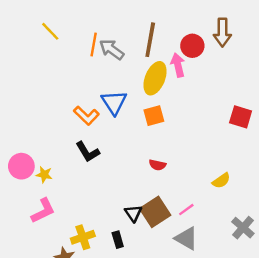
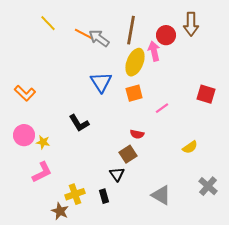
orange line: (94, 45) -> (84, 34), turned -72
orange L-shape: (86, 116) -> (25, 93), moved
pink line: (186, 210) -> (162, 108), moved
brown square: (155, 212) -> (128, 154), moved, size x0.7

